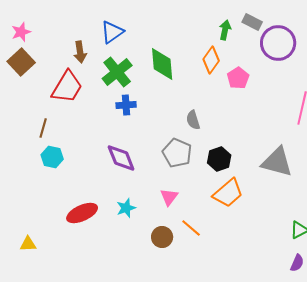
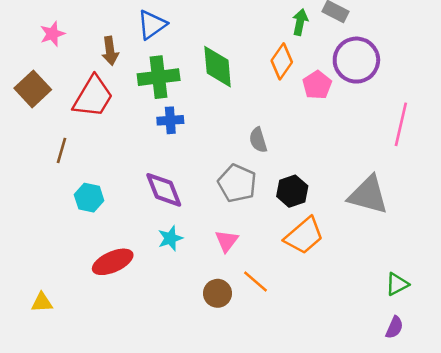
pink star: (21, 32) -> (52, 34), moved
purple circle: (278, 43) -> (356, 60), moved
brown square: (21, 62) -> (33, 89), moved
green cross: (117, 72) -> (159, 77), turned 32
cyan hexagon: (52, 157) -> (89, 198), moved
cyan star: (126, 208) -> (170, 238), moved

